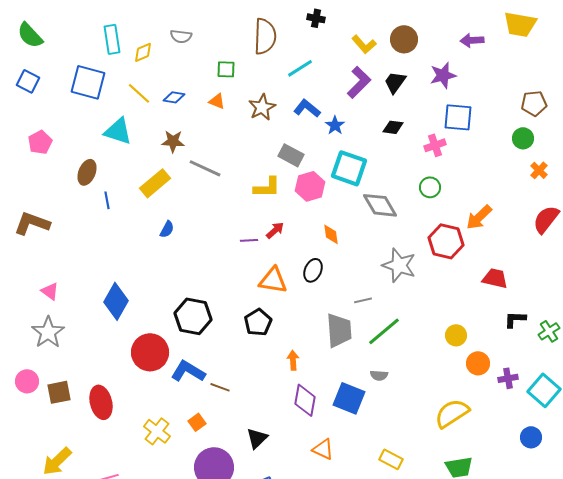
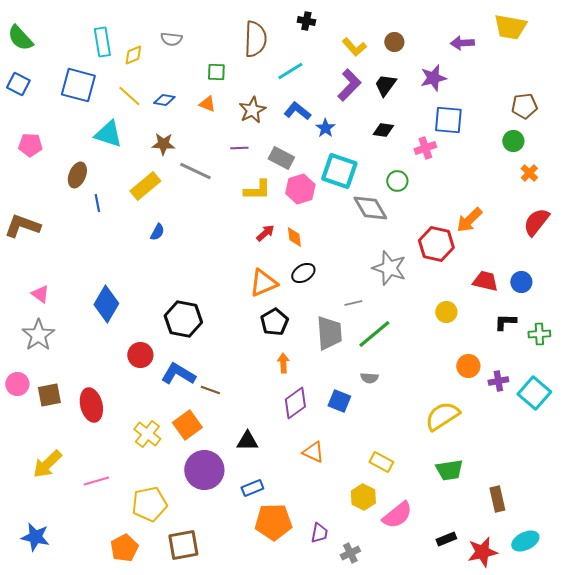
brown circle: (404, 39) -> (394, 42), size x0.7
pink pentagon: (40, 142) -> (30, 145), turned 30
green circle: (430, 187) -> (397, 181), moved
orange diamond: (331, 234) -> (294, 237), moved
purple line: (249, 240) -> (239, 148), moved
black ellipse: (313, 270) -> (303, 273), turned 35
orange triangle: (273, 280) -> (263, 283), turned -32
black pentagon: (258, 322) -> (274, 322), moved
green cross: (549, 331) -> (539, 334), turned 30
yellow circle: (456, 335) -> (446, 312), moved
red circle: (150, 352) -> (140, 355), size x0.7
blue square: (349, 398) -> (339, 401), size x0.7
purple diamond: (305, 400) -> (295, 403), turned 44
orange square: (197, 422) -> (187, 425), size x1.6
blue circle: (531, 437) -> (521, 282), moved
black triangle: (257, 438) -> (247, 441), turned 45

